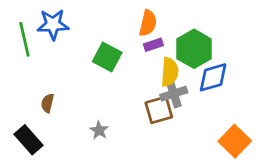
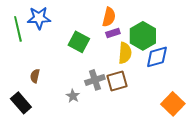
gray cross: (174, 94) -> (95, 80), moved

